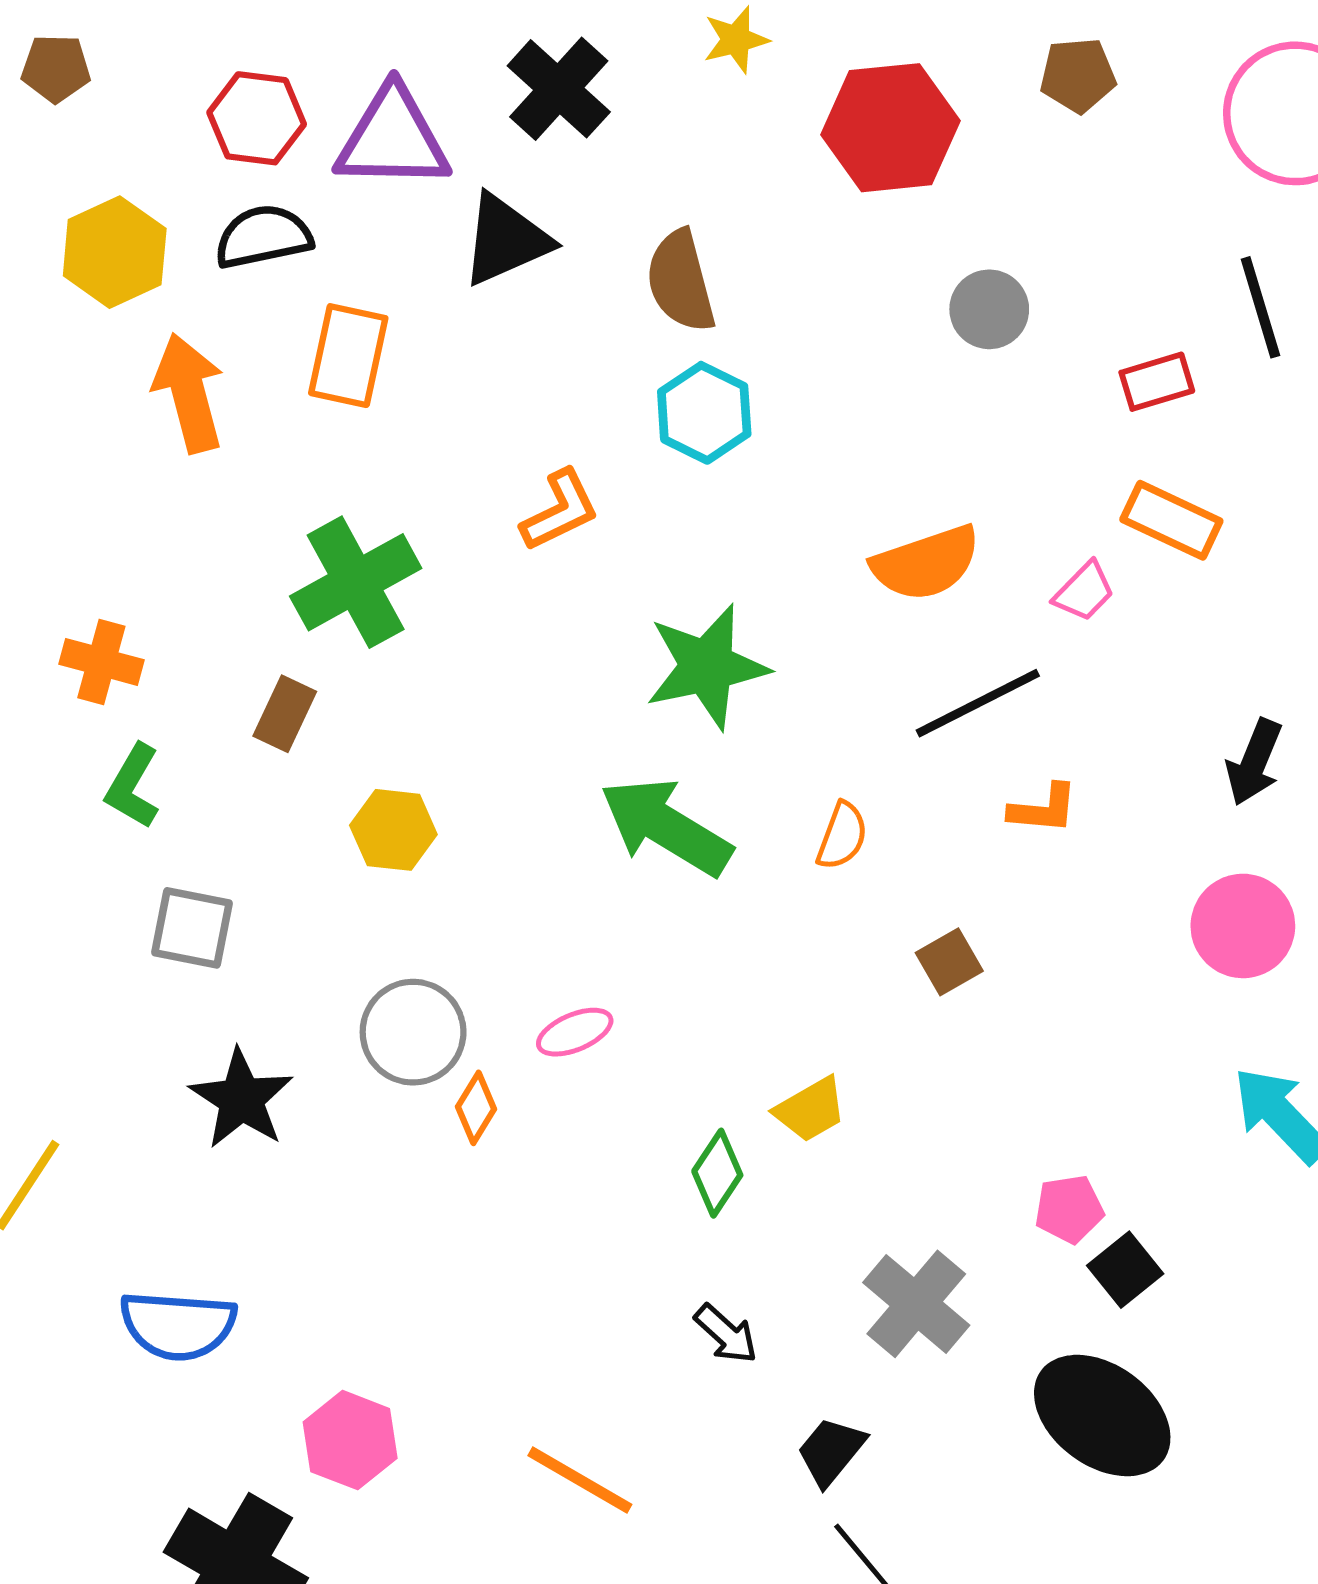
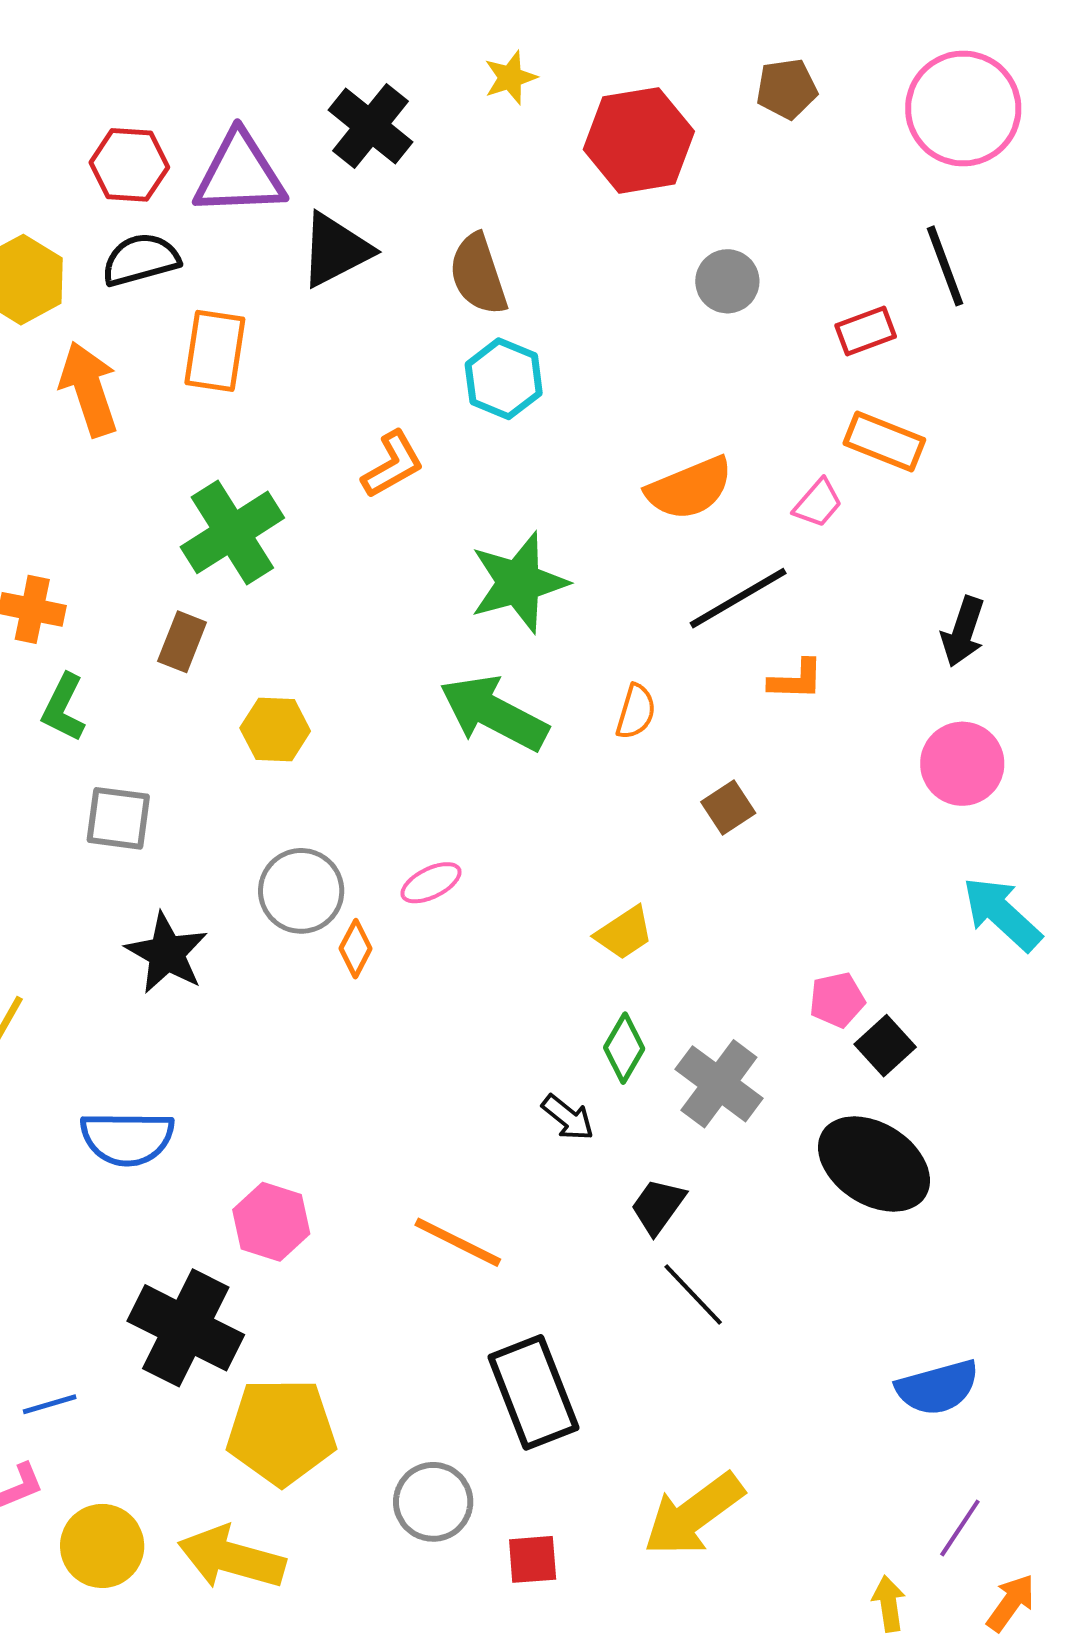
green diamond: (717, 1173) -> (624, 1048), moved

